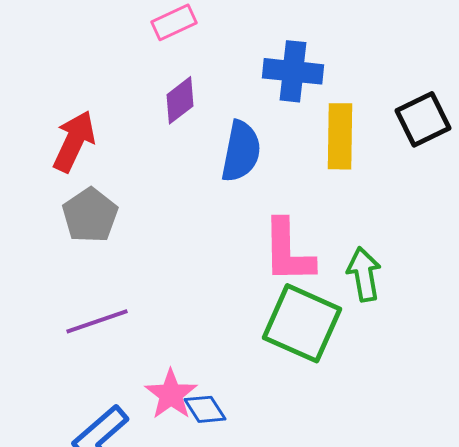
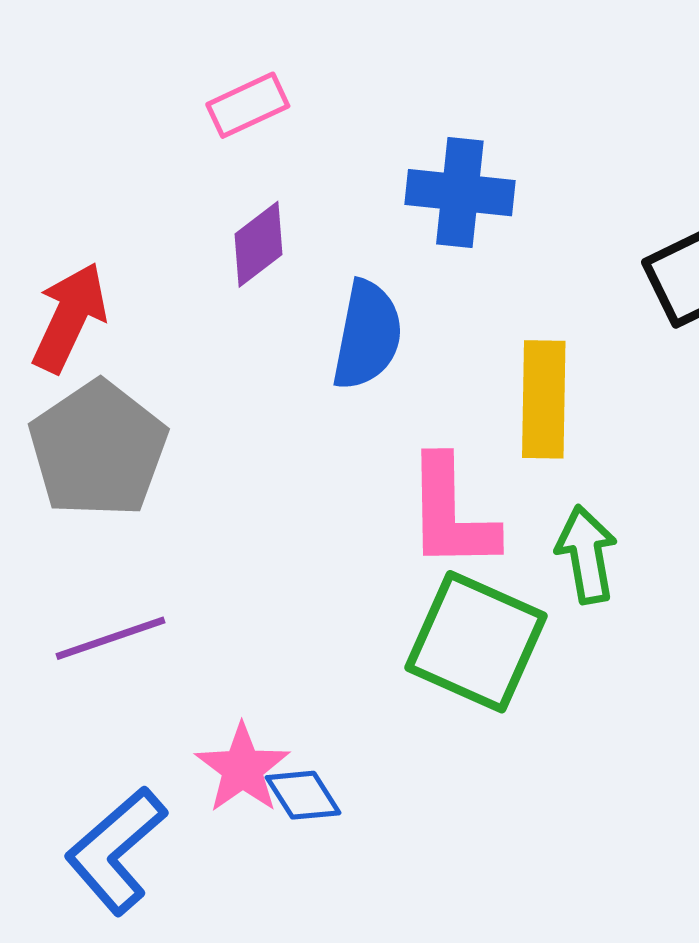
yellow rectangle: (340, 136) -> (544, 399), moved
gray pentagon: (90, 215) -> (98, 449), size x1.4

